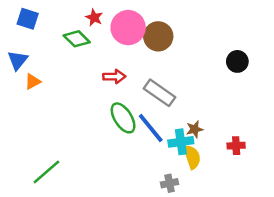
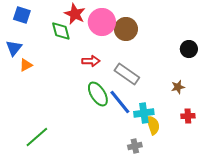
red star: (94, 18) -> (75, 14), size x1.5
green diamond: (77, 39) -> (61, 31), turned 30
brown star: (195, 129) -> (178, 87), moved

